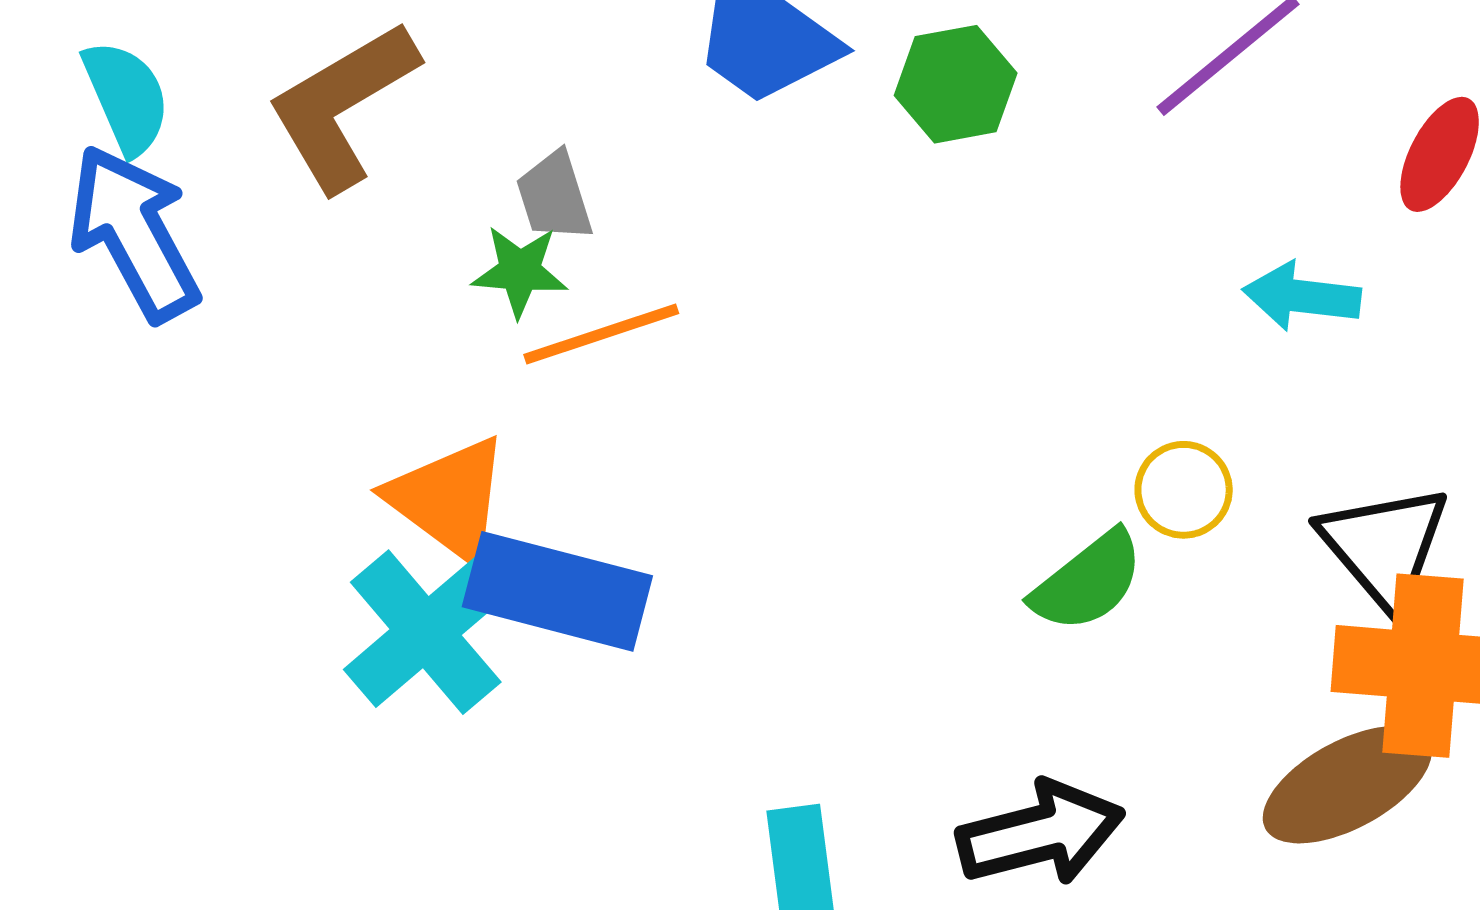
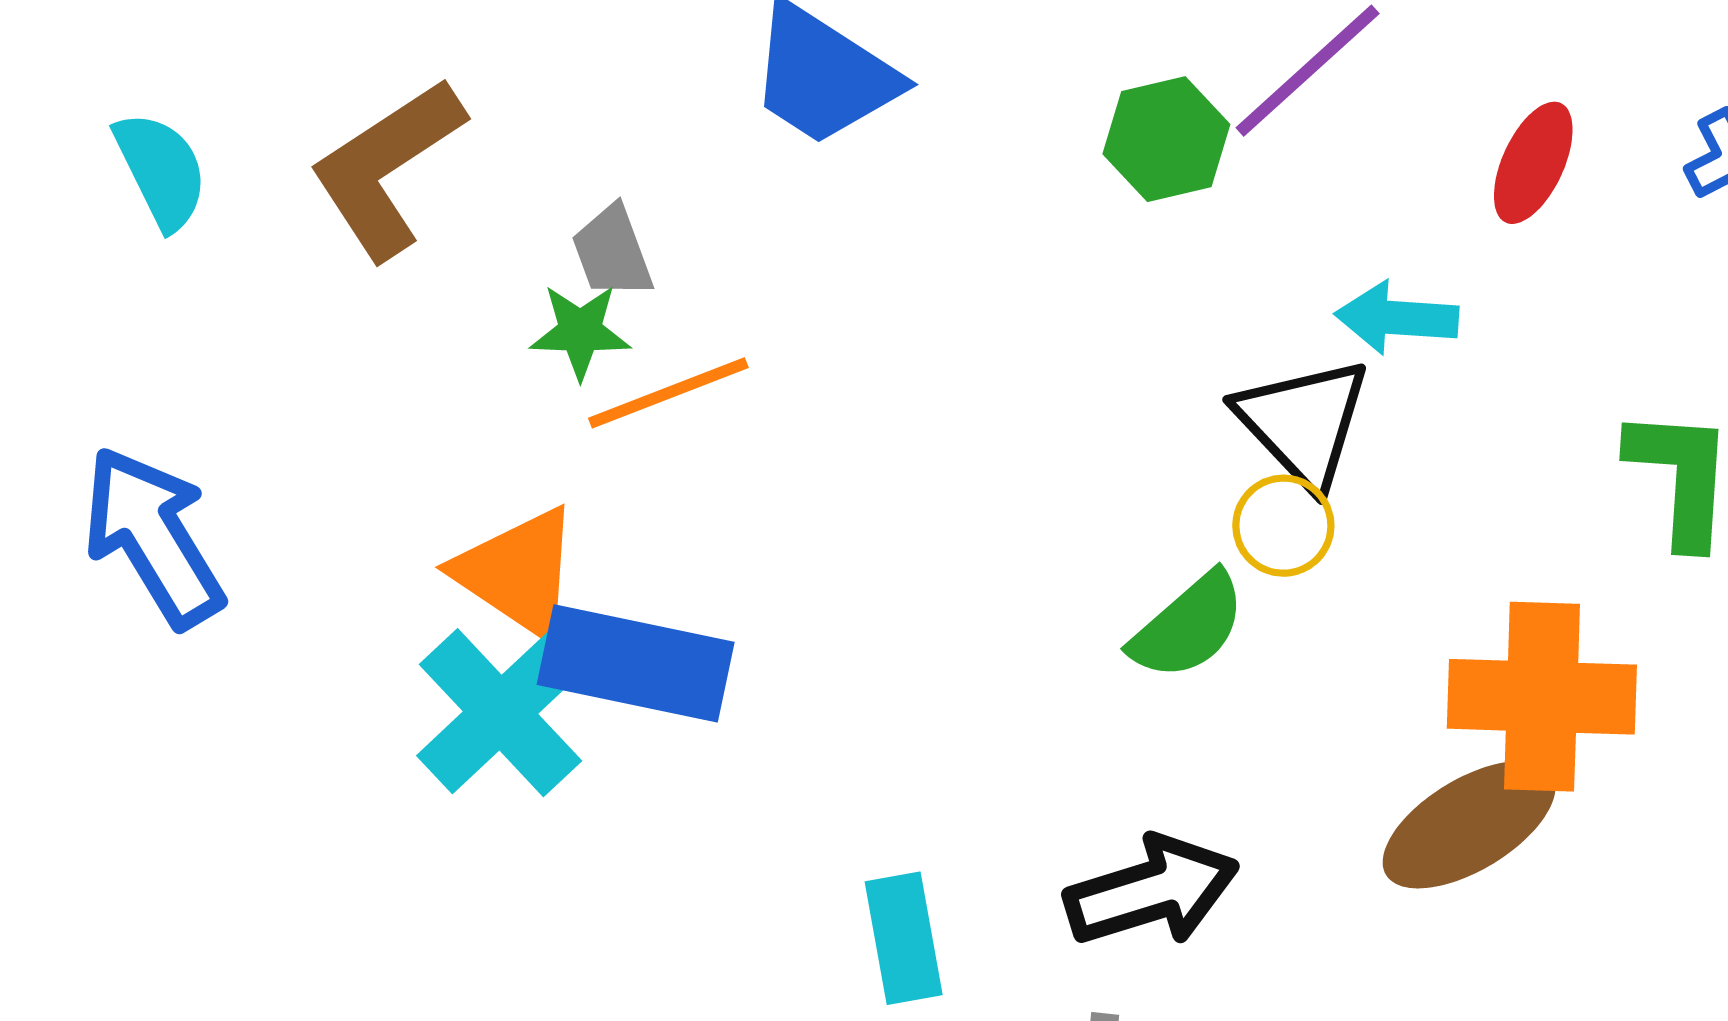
green hexagon: (956, 84) -> (1166, 139), moved
blue arrow: (134, 233) -> (153, 537), moved
black triangle: (1384, 547) -> (1303, 423), moved

